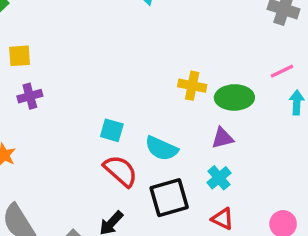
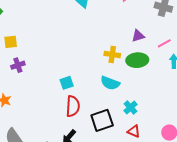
cyan square: (112, 130) -> (67, 83), turned -32
purple triangle: (222, 138) -> (138, 36), moved
cyan semicircle: (161, 148) -> (110, 83), moved
red semicircle: (120, 171) -> (73, 106), turned 55

